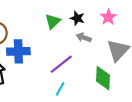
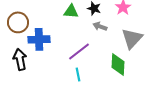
green triangle: (53, 21) -> (71, 11), turned 49
cyan line: (60, 89) -> (78, 74), turned -40

